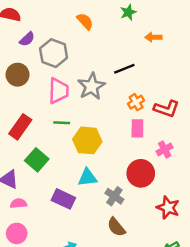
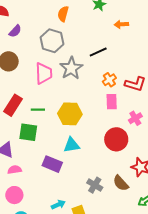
orange semicircle: (85, 21) -> (63, 14), turned -119
gray hexagon: (54, 53) -> (52, 41), moved
green line: (62, 123) -> (38, 110), moved
green square: (37, 160) -> (28, 132), turned -30
gray cross: (114, 196) -> (95, 185), moved
brown semicircle: (116, 227) -> (121, 183), moved

